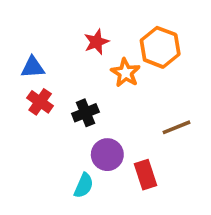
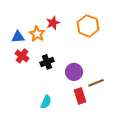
orange star: (126, 73) -> (37, 34), moved
brown line: (176, 127) -> (96, 83), moved
purple circle: (107, 155) -> (74, 72), moved

